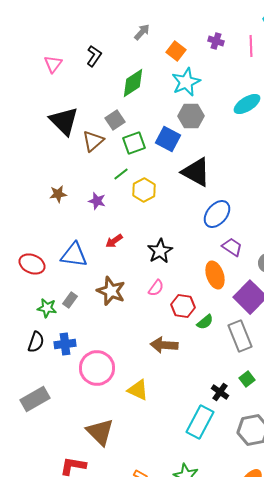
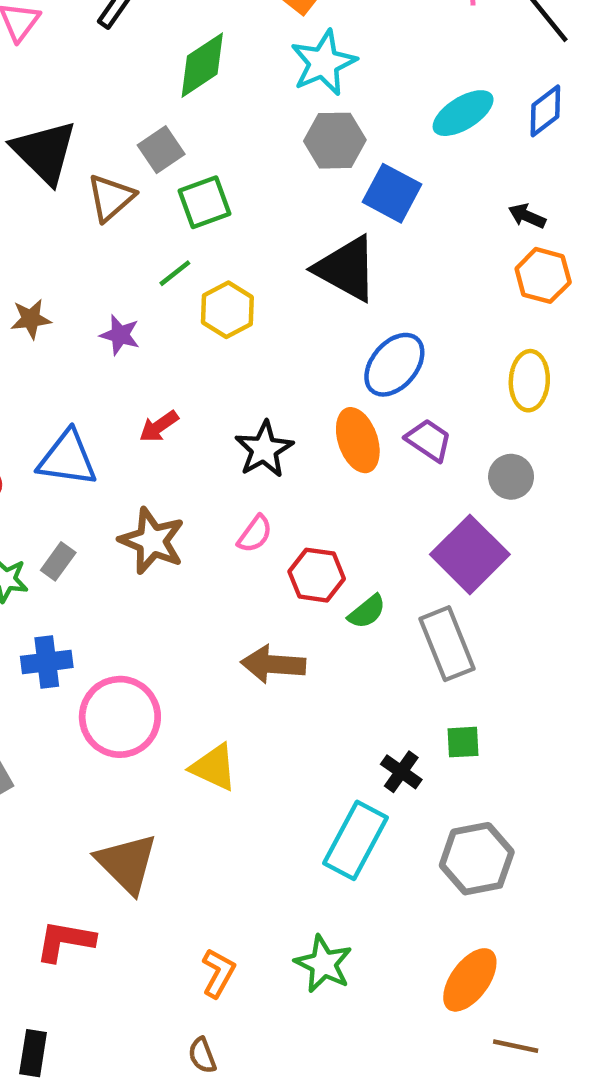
blue square: (168, 139) -> (392, 193), moved
orange ellipse: (215, 275) -> (358, 440), moved
green square: (247, 379) -> (463, 742), turned 35

